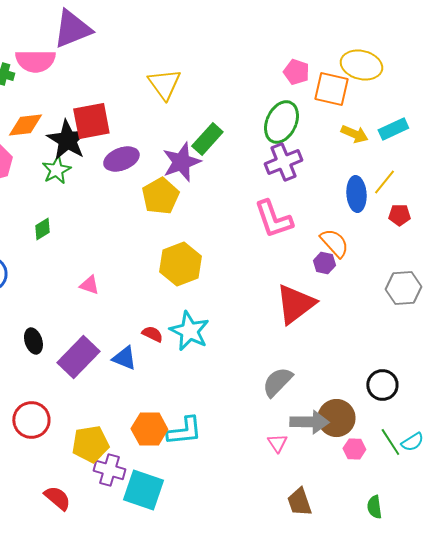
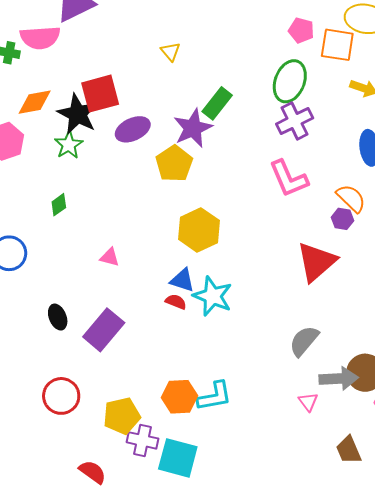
yellow triangle: (164, 84) -> (170, 52), size x0.6
blue triangle: (124, 358) -> (182, 280), moved
brown trapezoid: (299, 502) -> (349, 450), moved

